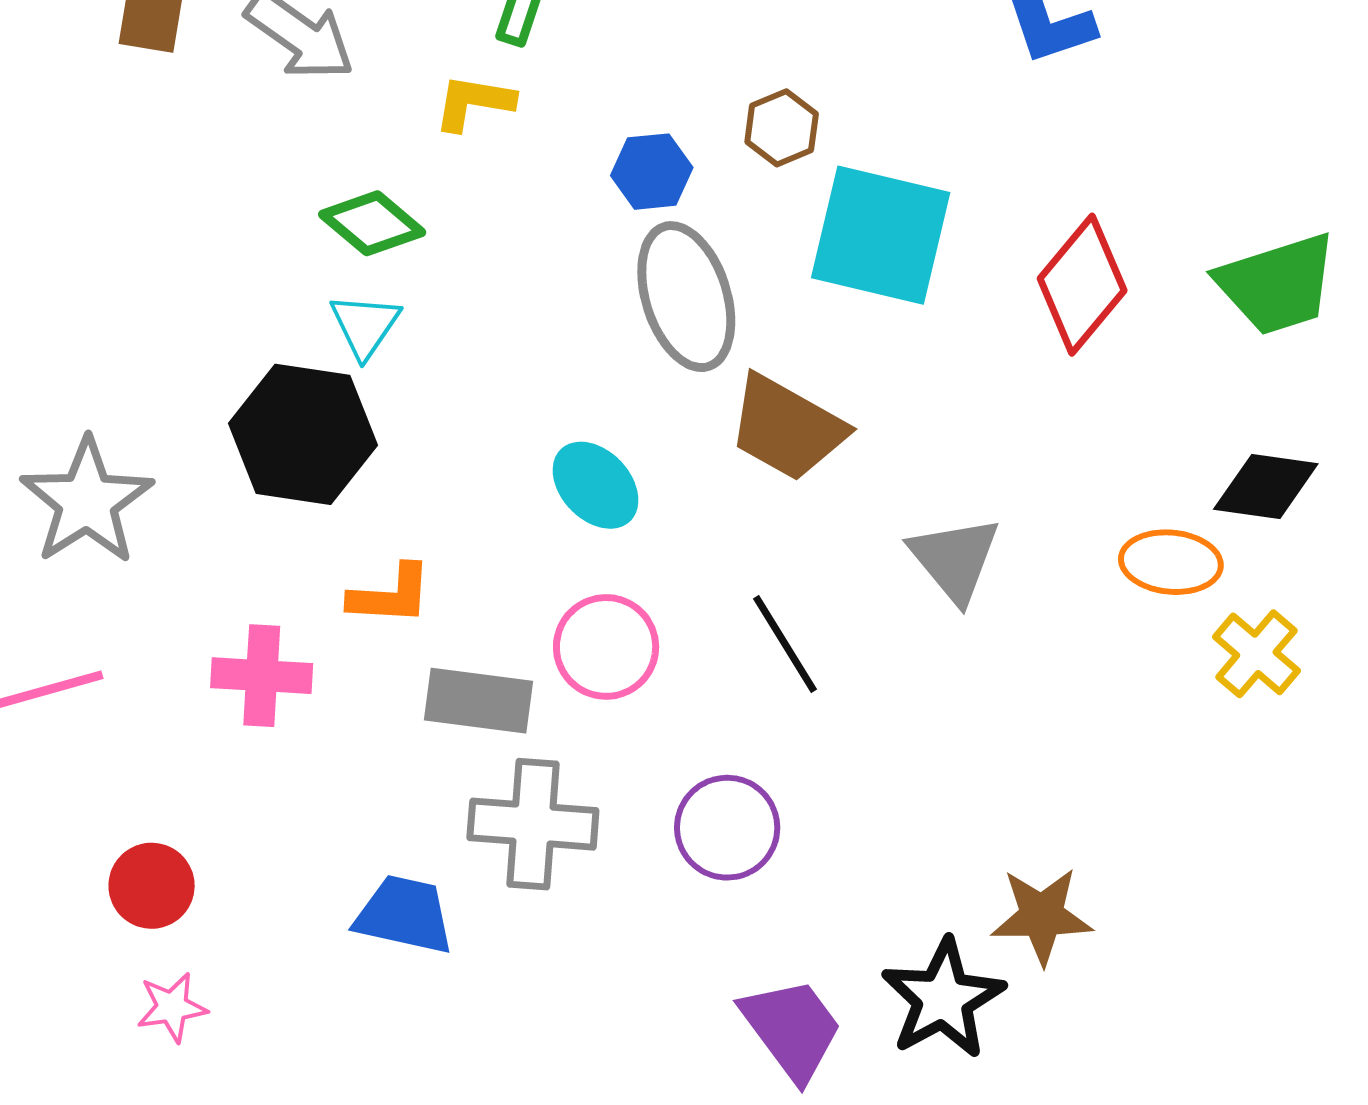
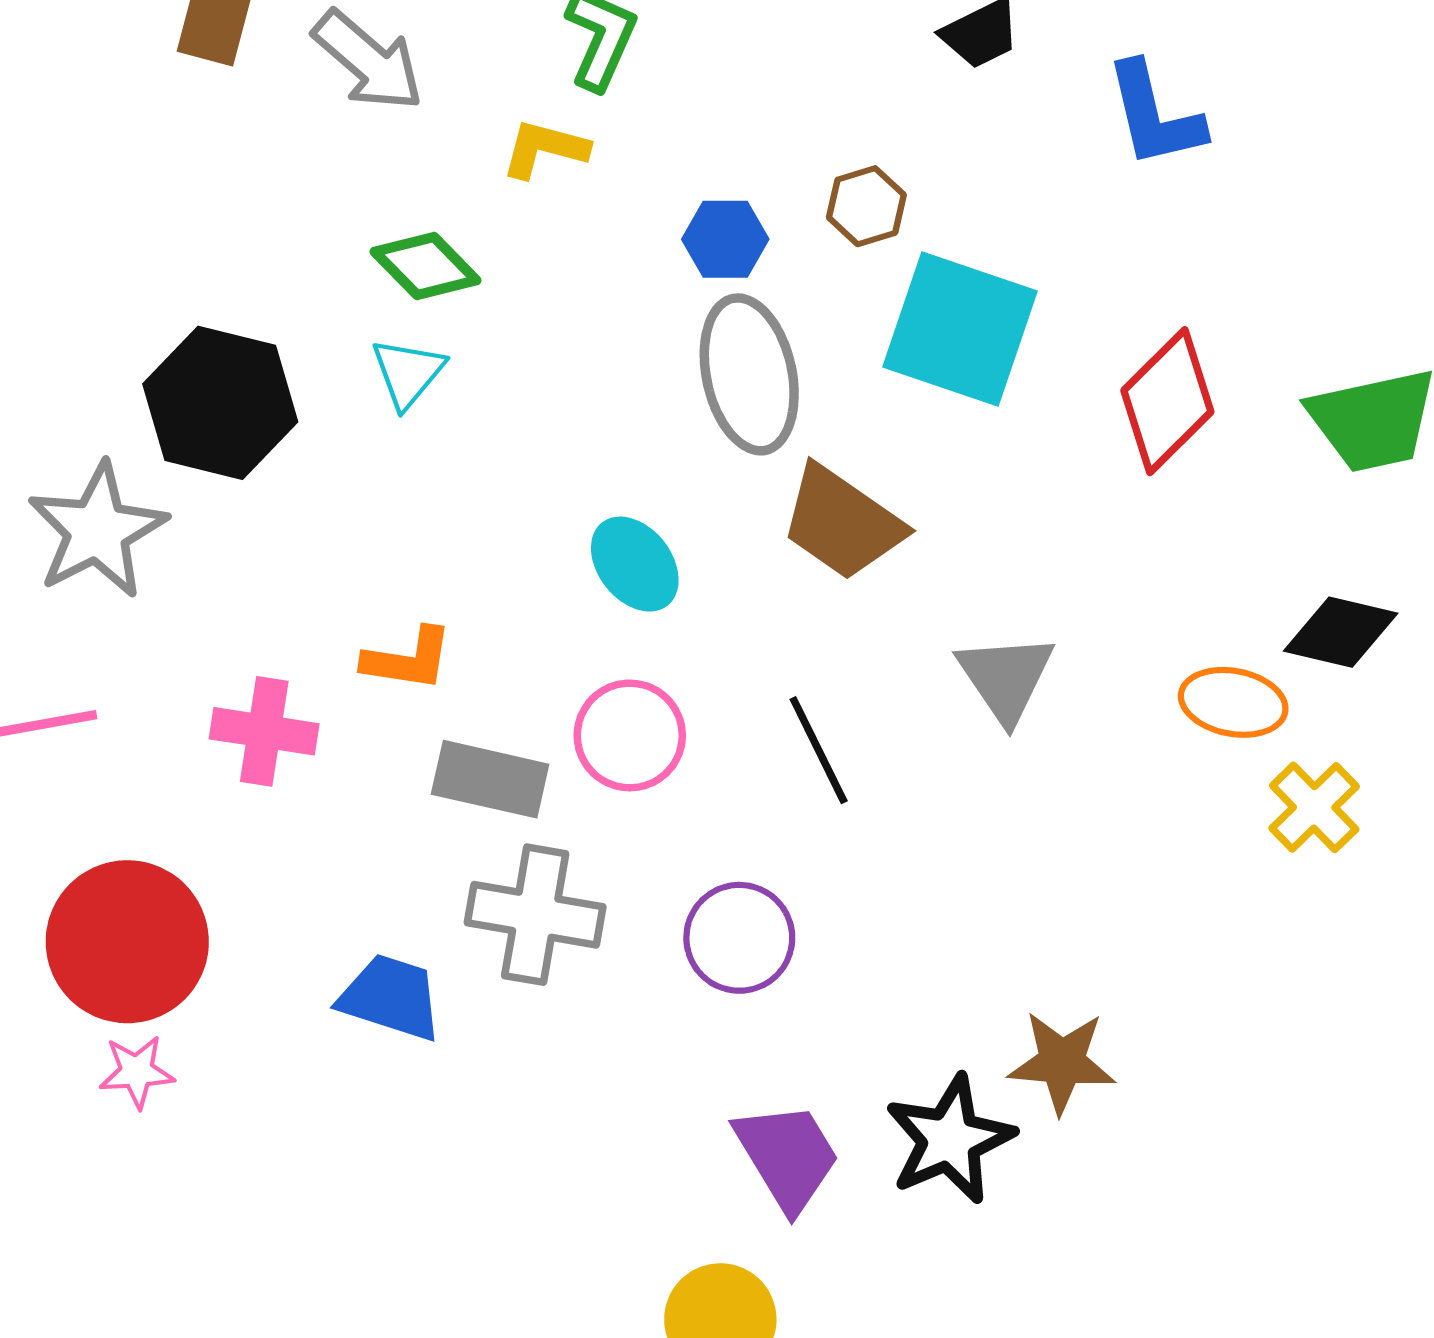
black hexagon: (303, 434) -> (220, 403), moved
red circle: (152, 886) -> (127, 942), size x1.8

